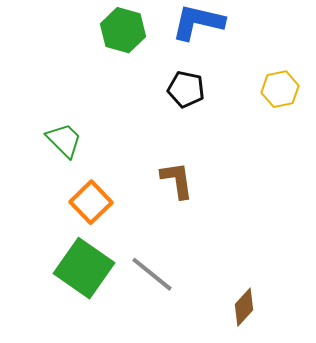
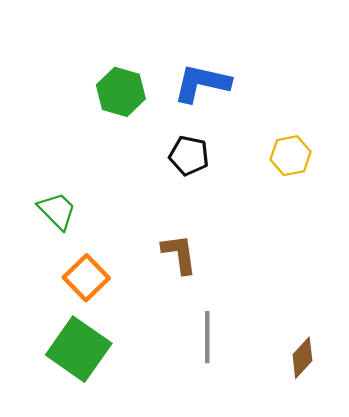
gray line: (152, 274) -> (207, 337), moved, turned 51
brown diamond: (244, 307) -> (302, 358), moved

